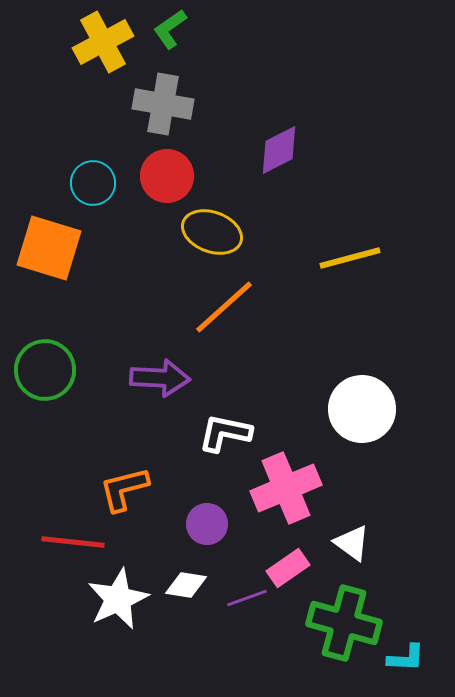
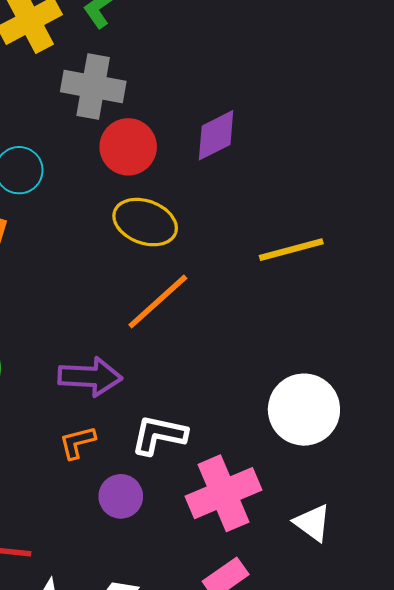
red circle: (167, 176) -> (128, 147), moved
orange L-shape: (124, 489) -> (77, 442), moved, size x0.7
purple circle: (207, 524) -> (121, 496), moved
white triangle: (352, 543) -> (312, 523), moved

